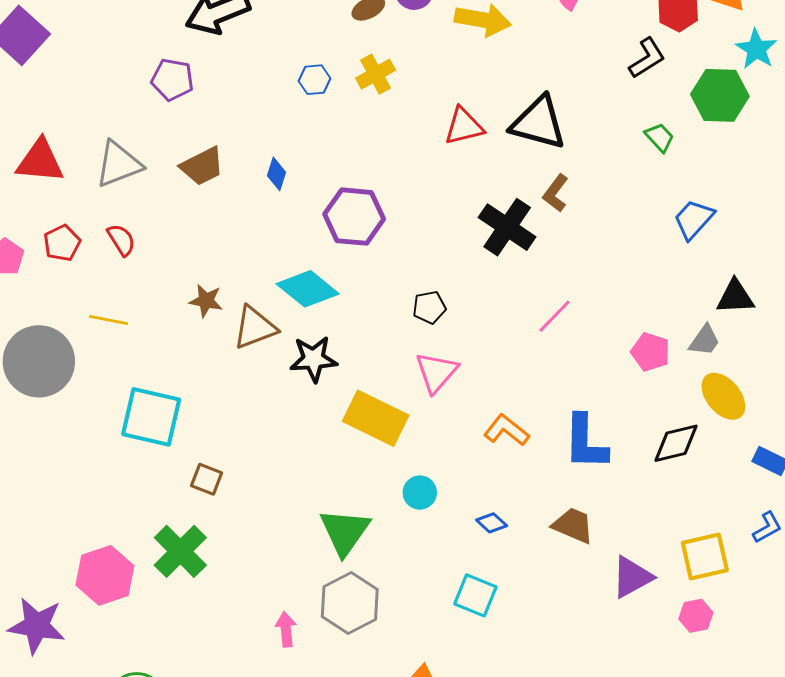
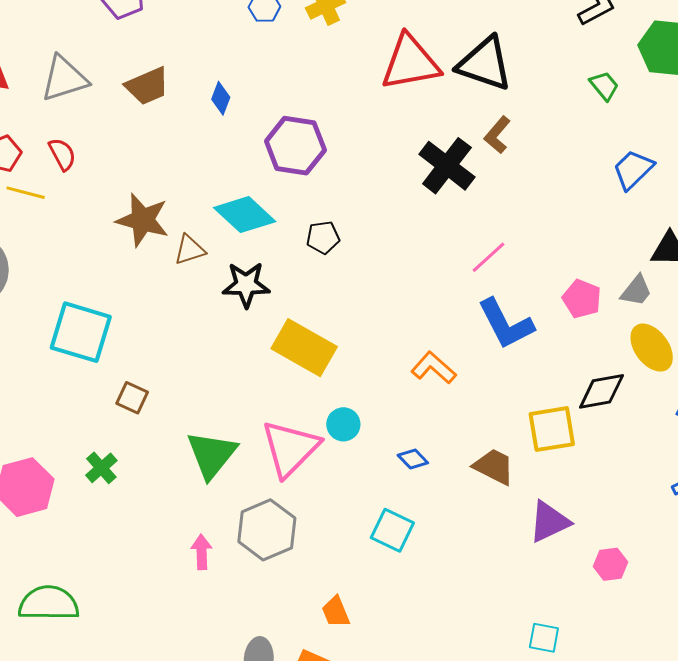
red triangle: (464, 126) -> (410, 63), size x1.5
brown star: (206, 301) -> (143, 220), size x1.6
black pentagon: (429, 307) -> (323, 237), moved
yellow line: (109, 320) -> (26, 193), moved
brown triangle: (255, 328) -> (190, 250), size x0.7
pink triangle: (436, 372) -> (290, 448), moved, size x1.4
blue L-shape: (585, 442) -> (506, 324), moved, turned -32
green triangle: (345, 532) -> (212, 455), moved
green cross: (180, 551) -> (101, 468), size x0.6
yellow square: (705, 556) -> (552, 429), moved

